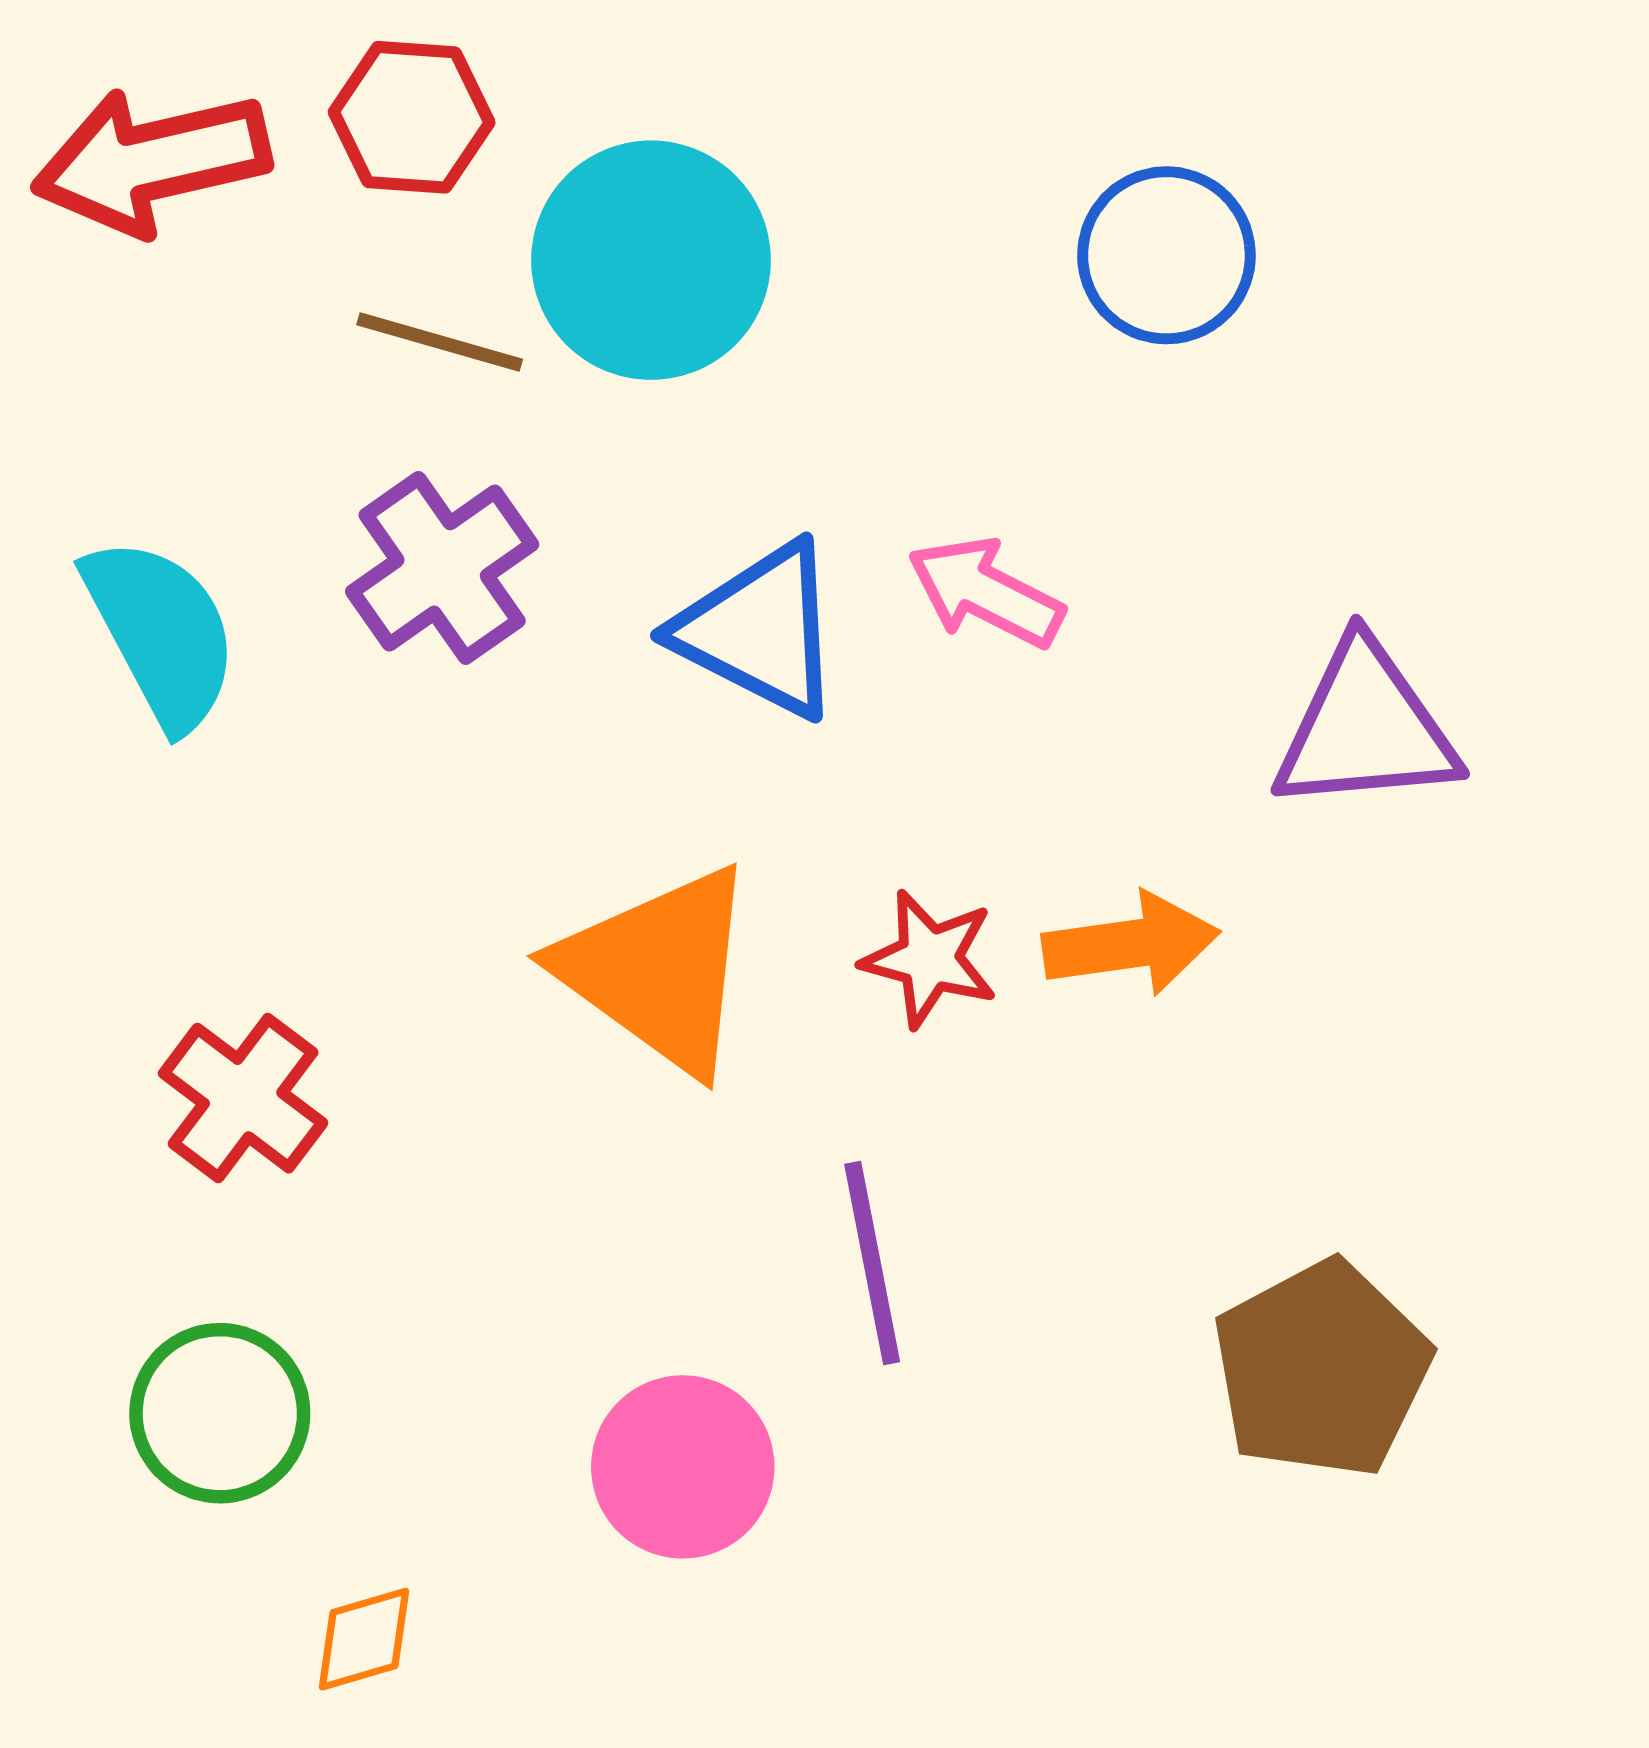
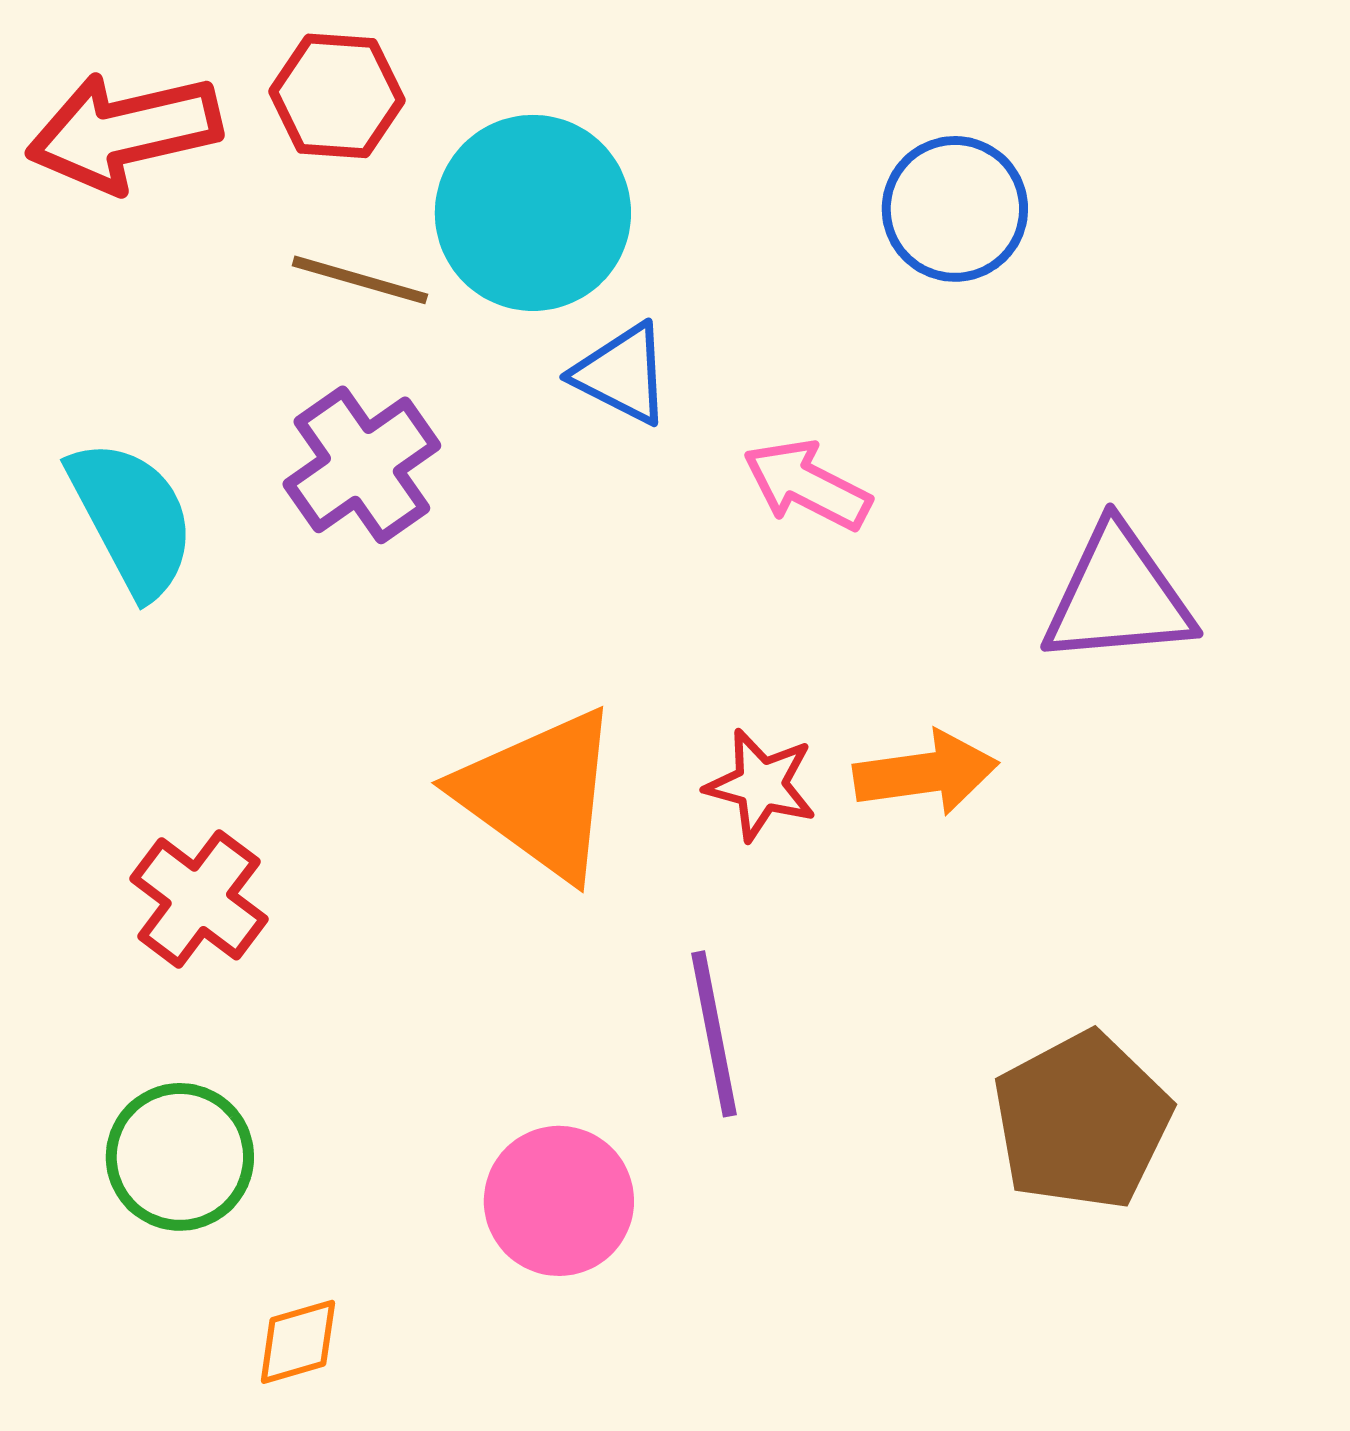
blue triangle: (760, 630) -> (622, 374), moved, size x0.7

